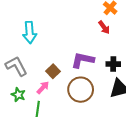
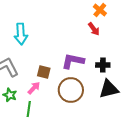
brown square: (53, 71) -> (44, 72), turned -32

